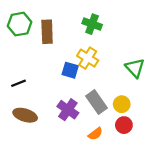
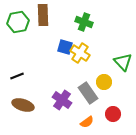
brown rectangle: (47, 32) -> (43, 15), moved
blue square: (70, 70) -> (65, 47), moved
yellow circle: (122, 104) -> (104, 82), moved

